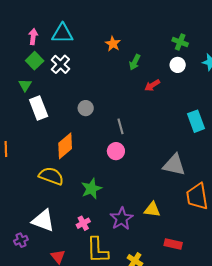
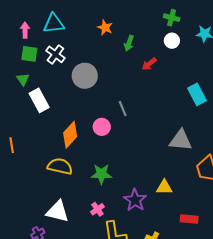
green square: (35, 61) -> (29, 54), turned -30
gray circle: (86, 108) -> (85, 76), moved, size x1.6
pink circle: (116, 151) -> (102, 127), moved
green star: (91, 189) -> (101, 174), turned 30

